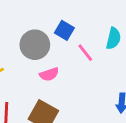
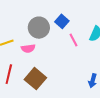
pink semicircle: (49, 74) -> (28, 48), moved

